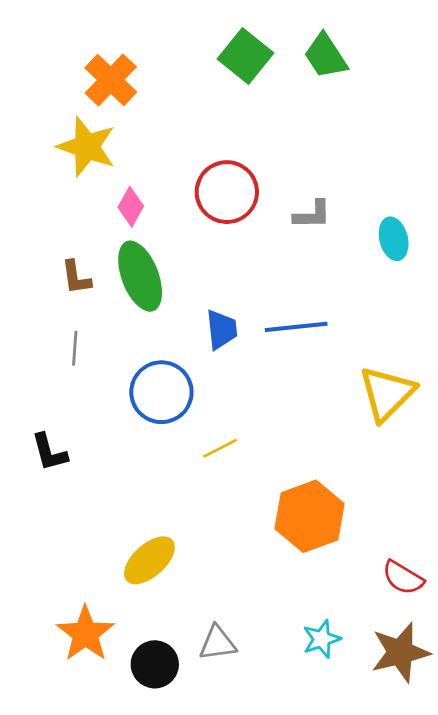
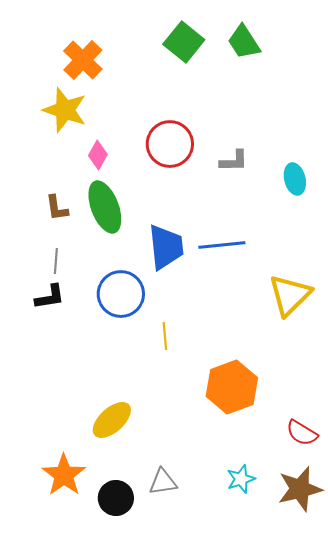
blue trapezoid: (221, 329) -> (166, 247), size x1.5
yellow line: (220, 448) -> (165, 336), turned -68
black L-shape: (49, 452) -> (50, 297), moved, turned -84

